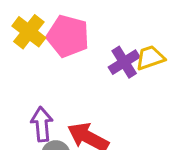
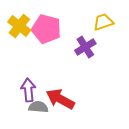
yellow trapezoid: (150, 58) -> (103, 22), moved

